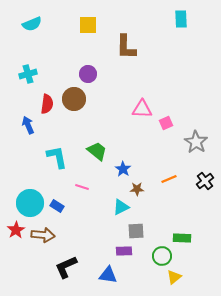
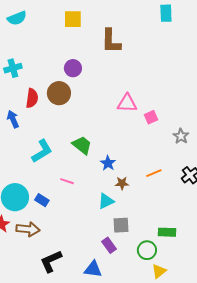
gray star: (196, 142) -> (181, 136), size x0.7
cyan L-shape: (57, 157) -> (42, 151), turned 70
purple rectangle: (124, 251) -> (109, 245), turned 56

